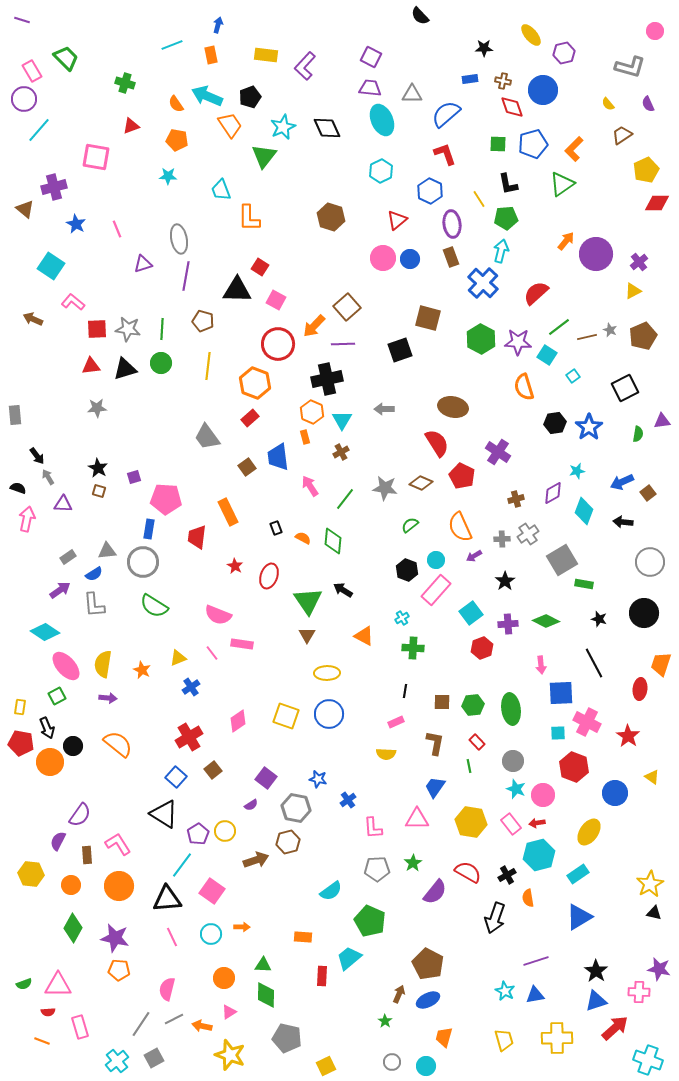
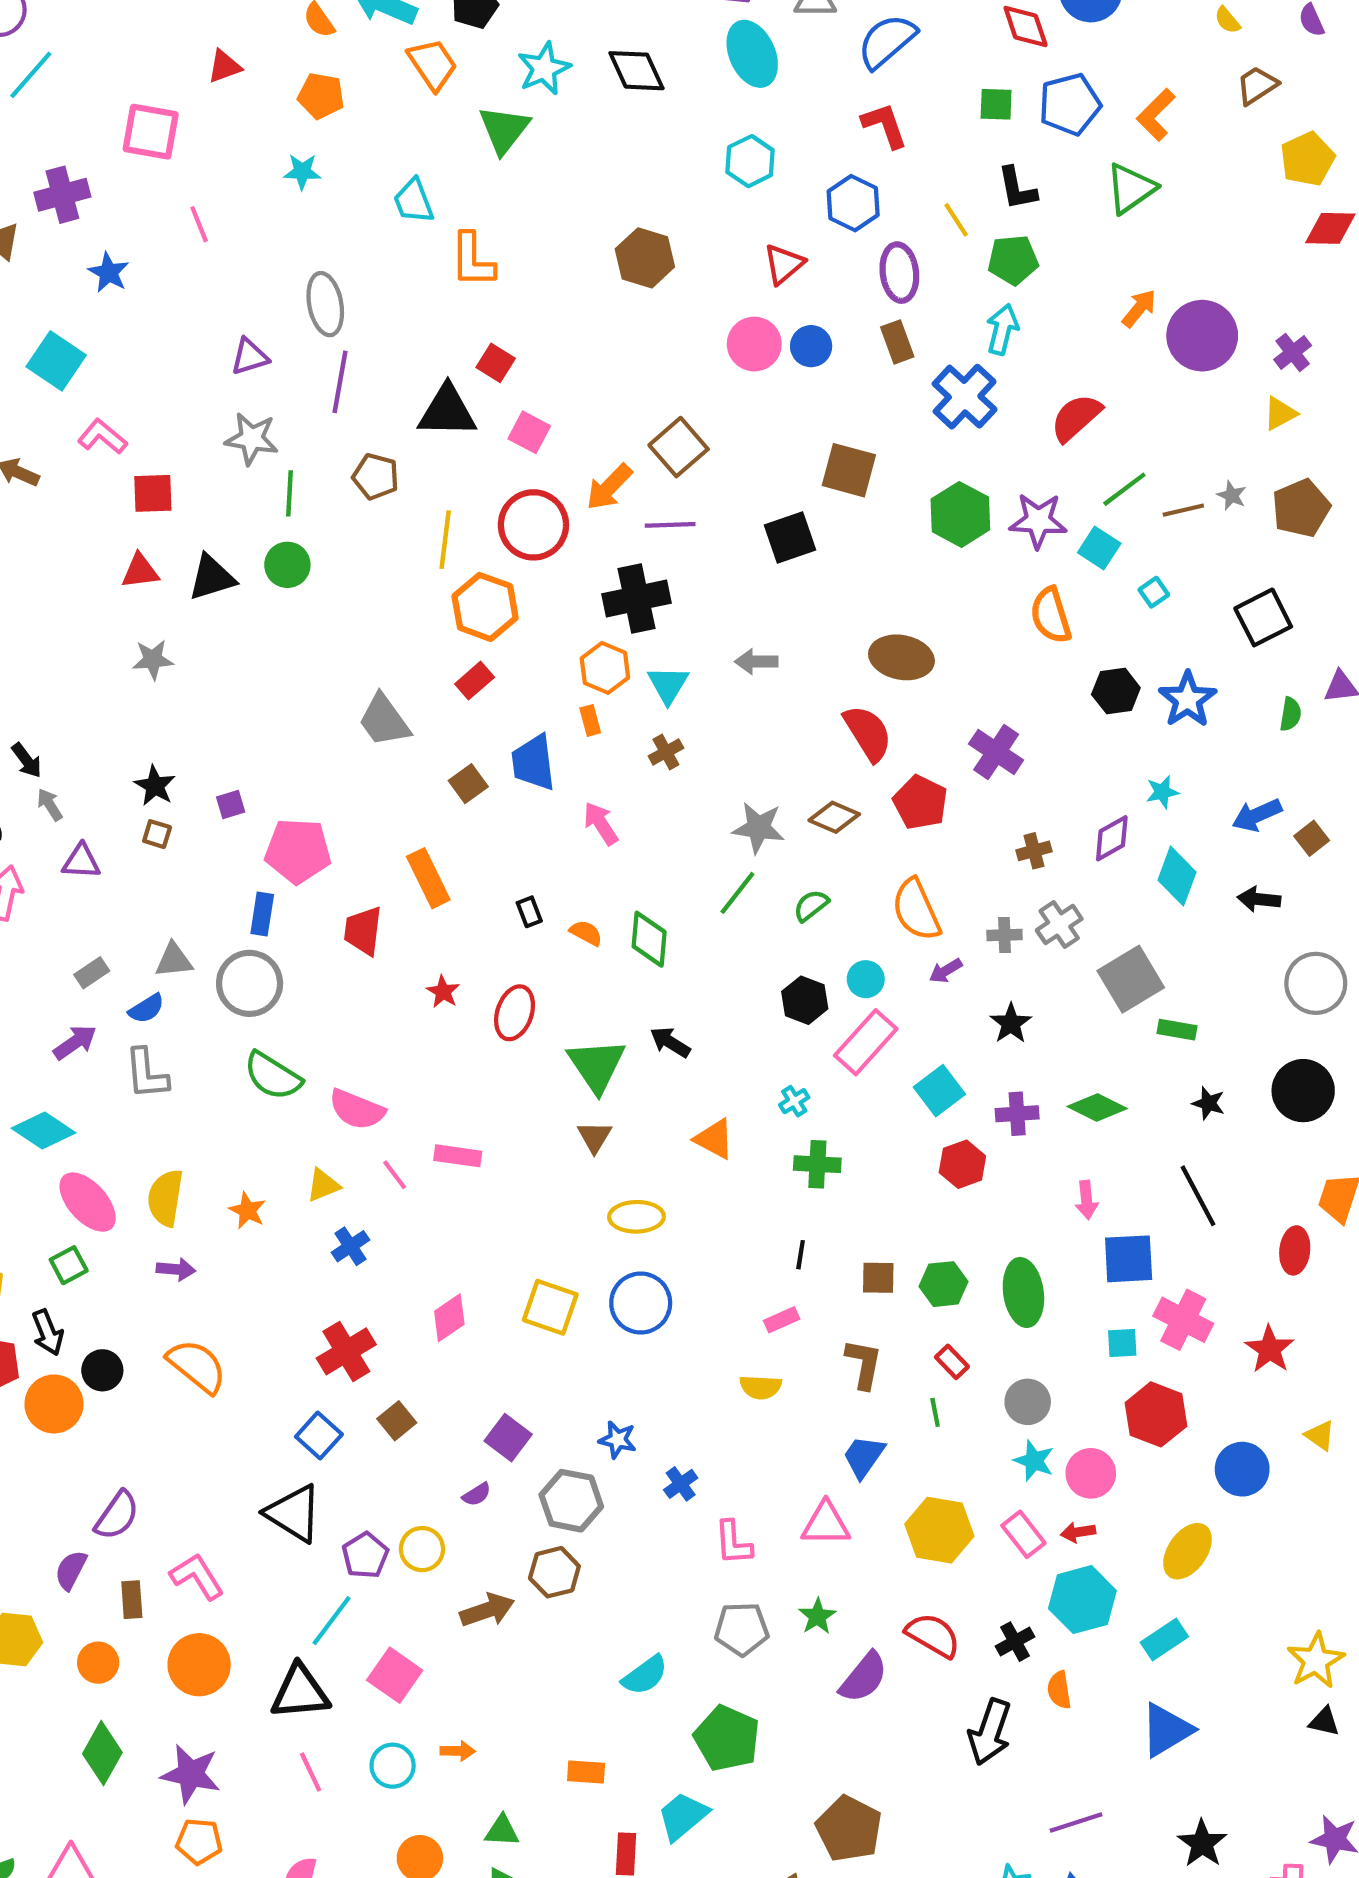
pink line: (117, 229) -> (199, 224), moved
gray star: (128, 329) -> (252, 439), moved
yellow line: (208, 366) -> (445, 540), moved
green line: (345, 499) -> (737, 893), moved
pink semicircle: (218, 615) -> (357, 1110), moved

